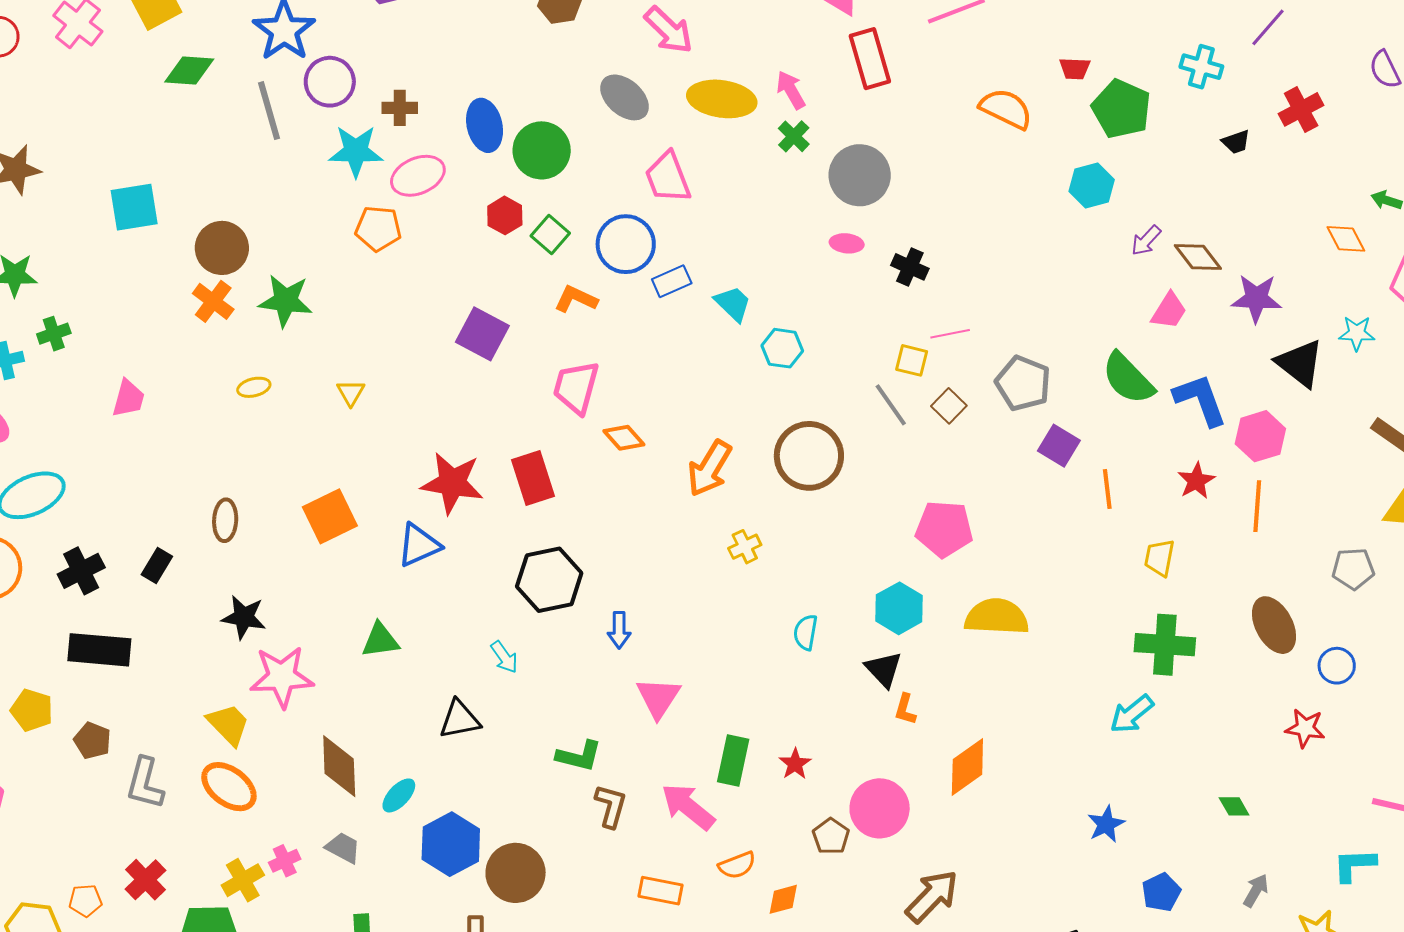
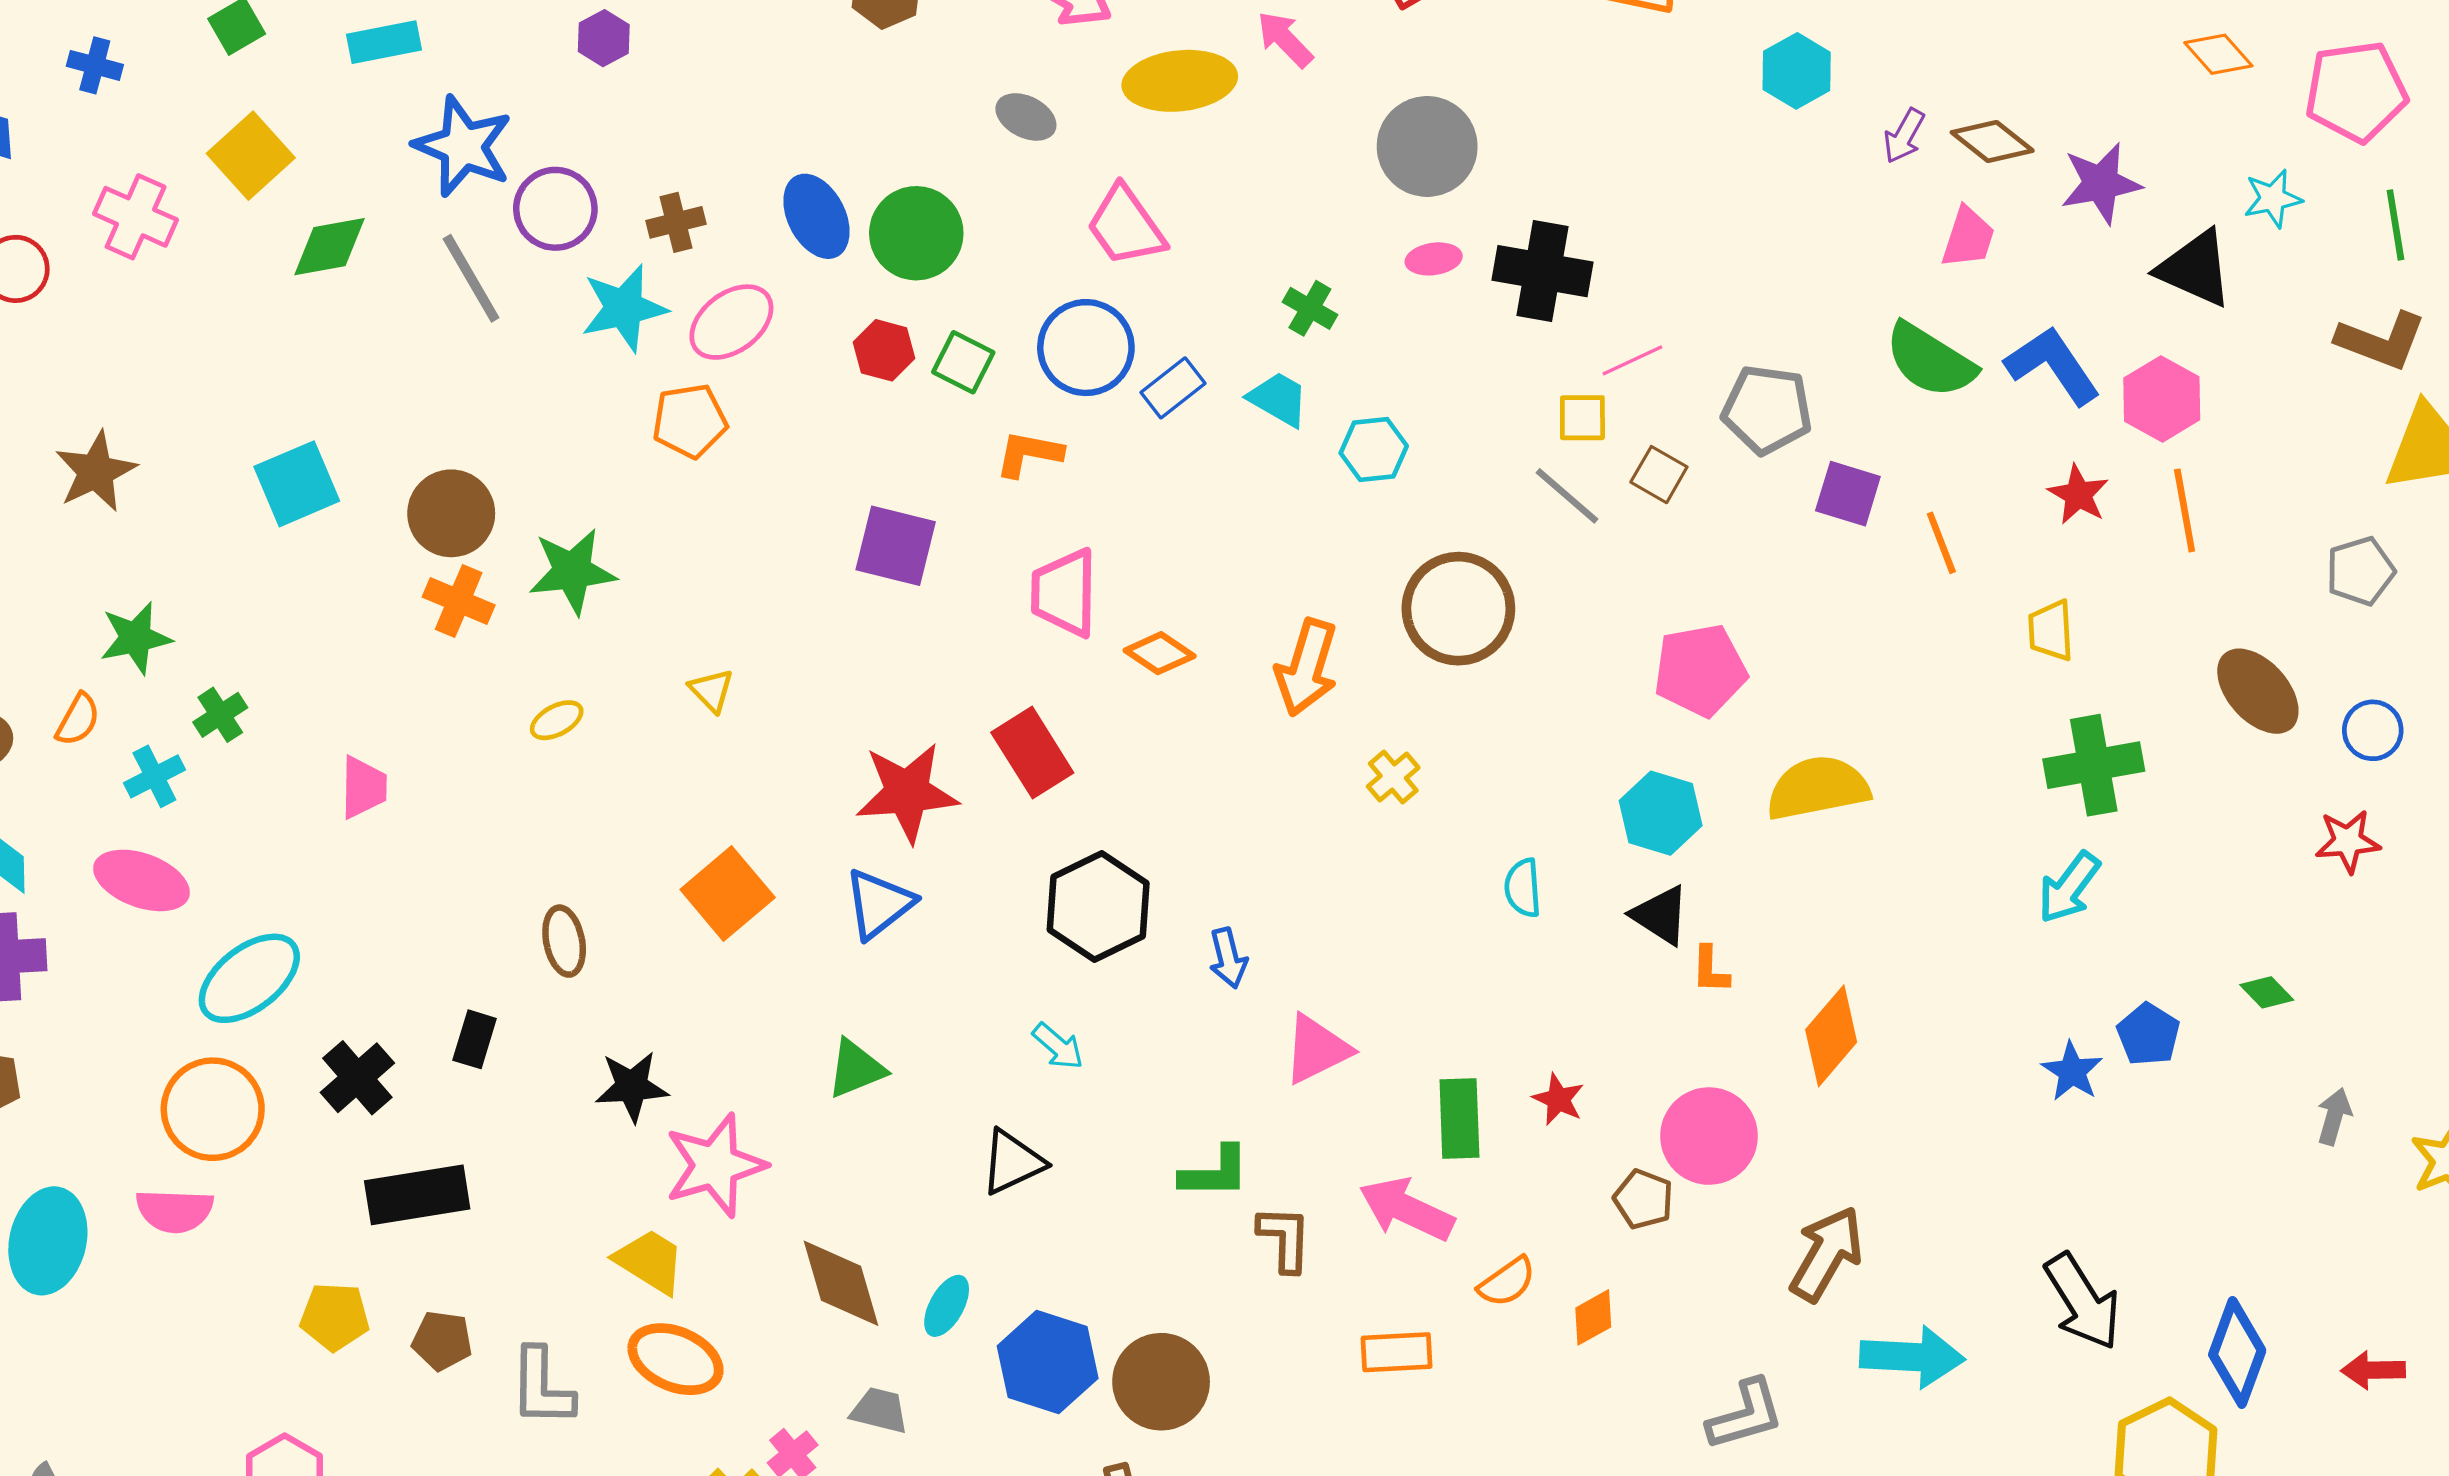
gray ellipse: (625, 97) -> (1026, 117), size x0.7
green cross: (794, 136) -> (1310, 308), moved
black cross: (910, 267) -> (1542, 271), size x1.6
pink triangle: (658, 698) -> (1317, 1049), turned 45
blue pentagon: (1161, 892) -> (2148, 1034), moved

